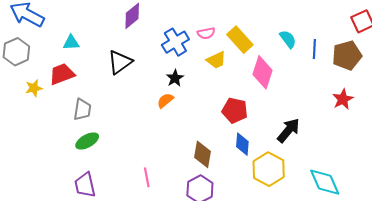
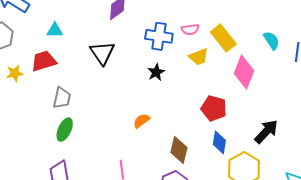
blue cross: (175, 42) -> (159, 36), turned 36
black triangle: (120, 62) -> (102, 53), turned -32
orange semicircle: (165, 100) -> (142, 121), moved
green ellipse: (87, 141) -> (65, 130), turned -40

